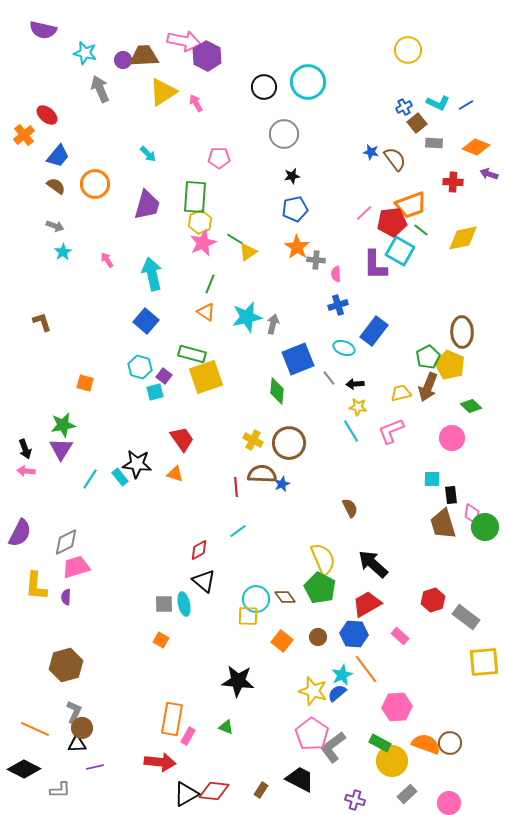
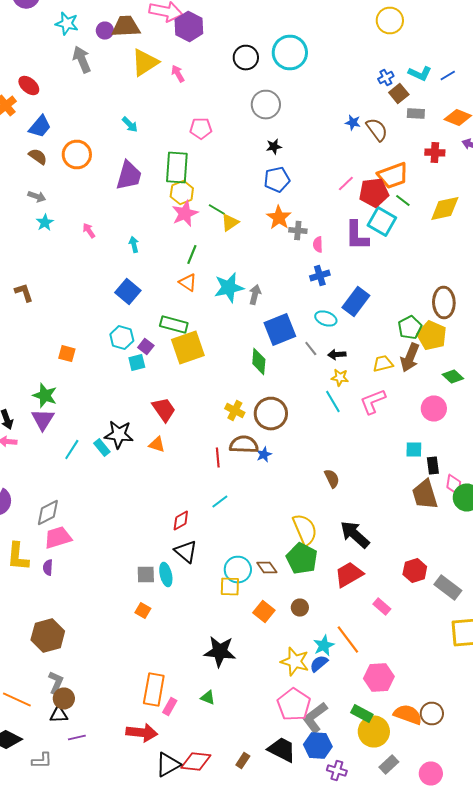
cyan arrow: (152, 274) -> (134, 244), size x0.5
green star: (63, 425) -> (45, 396), turned 30
blue hexagon: (354, 634) -> (318, 746), moved

